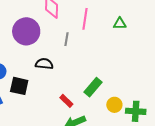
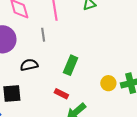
green rectangle: (93, 87) -> (71, 65), moved

